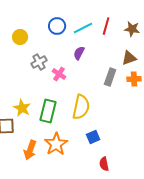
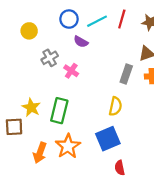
purple semicircle: (79, 53) -> (81, 42), moved, turned -88
yellow semicircle: (81, 107) -> (115, 106), moved, size x0.7
blue square: (93, 137) -> (108, 139), size x1.6

